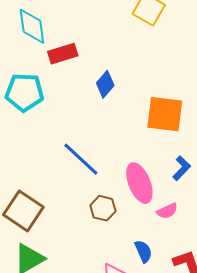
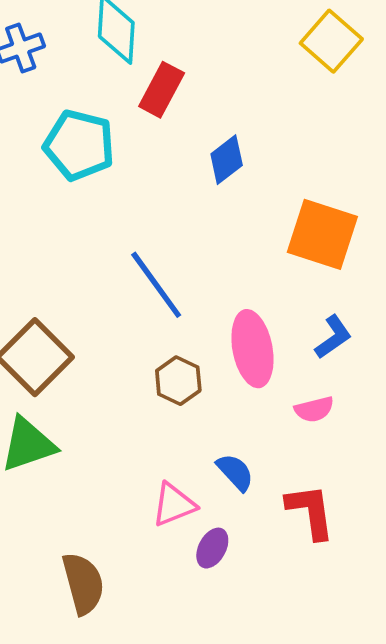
red rectangle: (63, 54) -> (162, 90), turned -56
pink semicircle: (167, 211) -> (314, 409), moved
blue semicircle: (143, 251) -> (235, 472), turned -30

